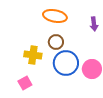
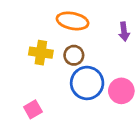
yellow cross: (33, 55) -> (41, 53), moved

